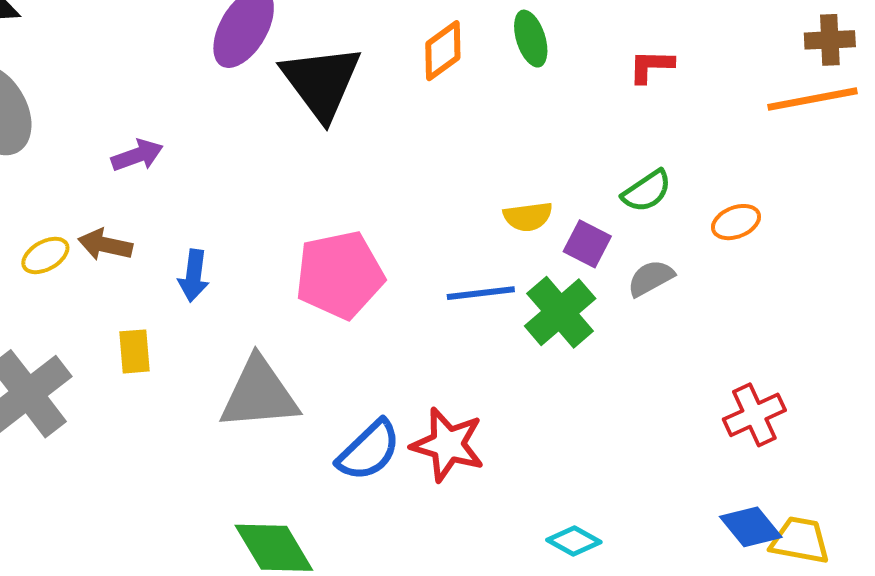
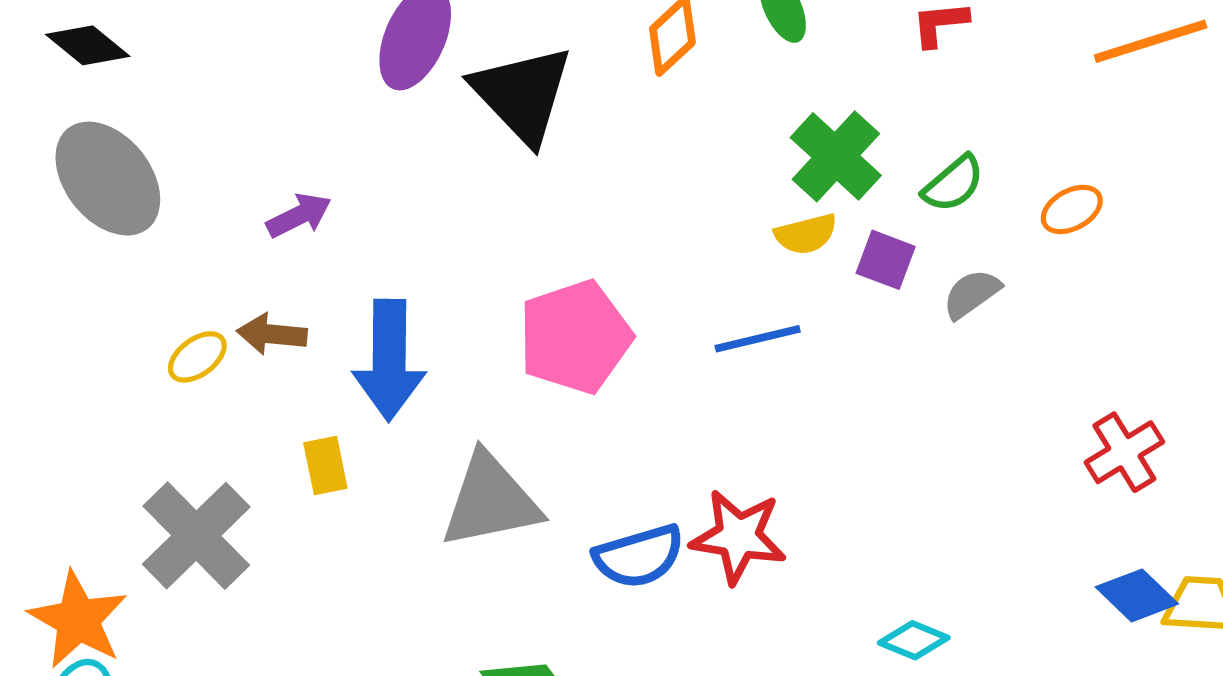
blue arrow: (194, 276) -> (389, 360), size x1.8
green cross: (560, 312) -> (836, 156), moved
blue semicircle: (369, 451) -> (639, 556), turned 34

